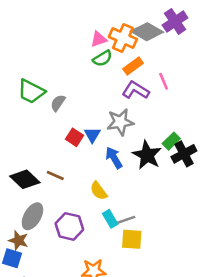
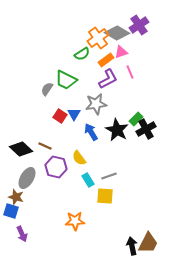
orange cross: (123, 38) -> (98, 38), turned 30
pink triangle: (99, 39) -> (121, 52), moved
purple L-shape: (136, 90) -> (108, 79), turned 120
green trapezoid: (31, 91) -> (66, 80), moved
gray line: (125, 220) -> (109, 176), moved
purple hexagon: (69, 226) -> (56, 167), moved

